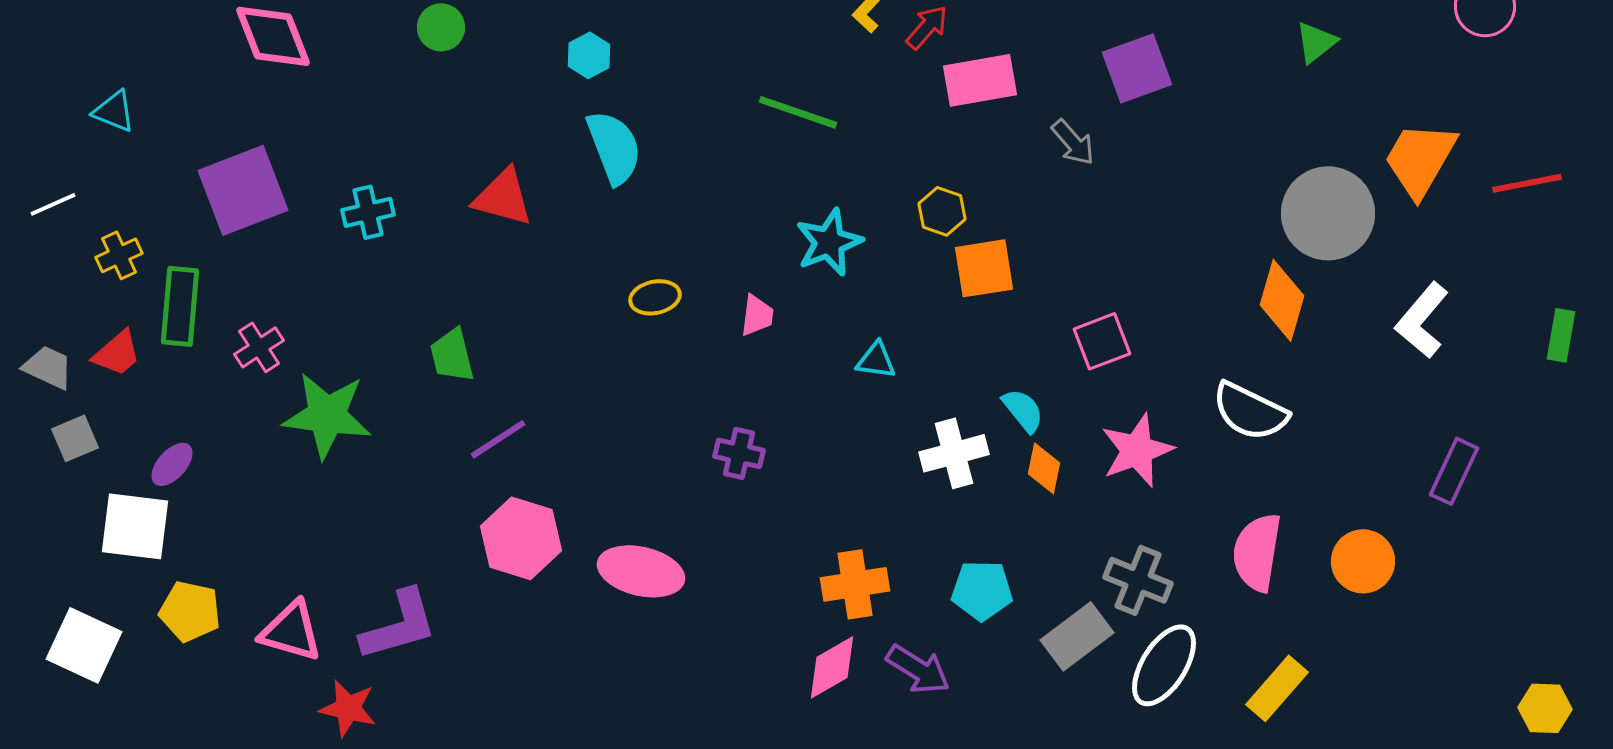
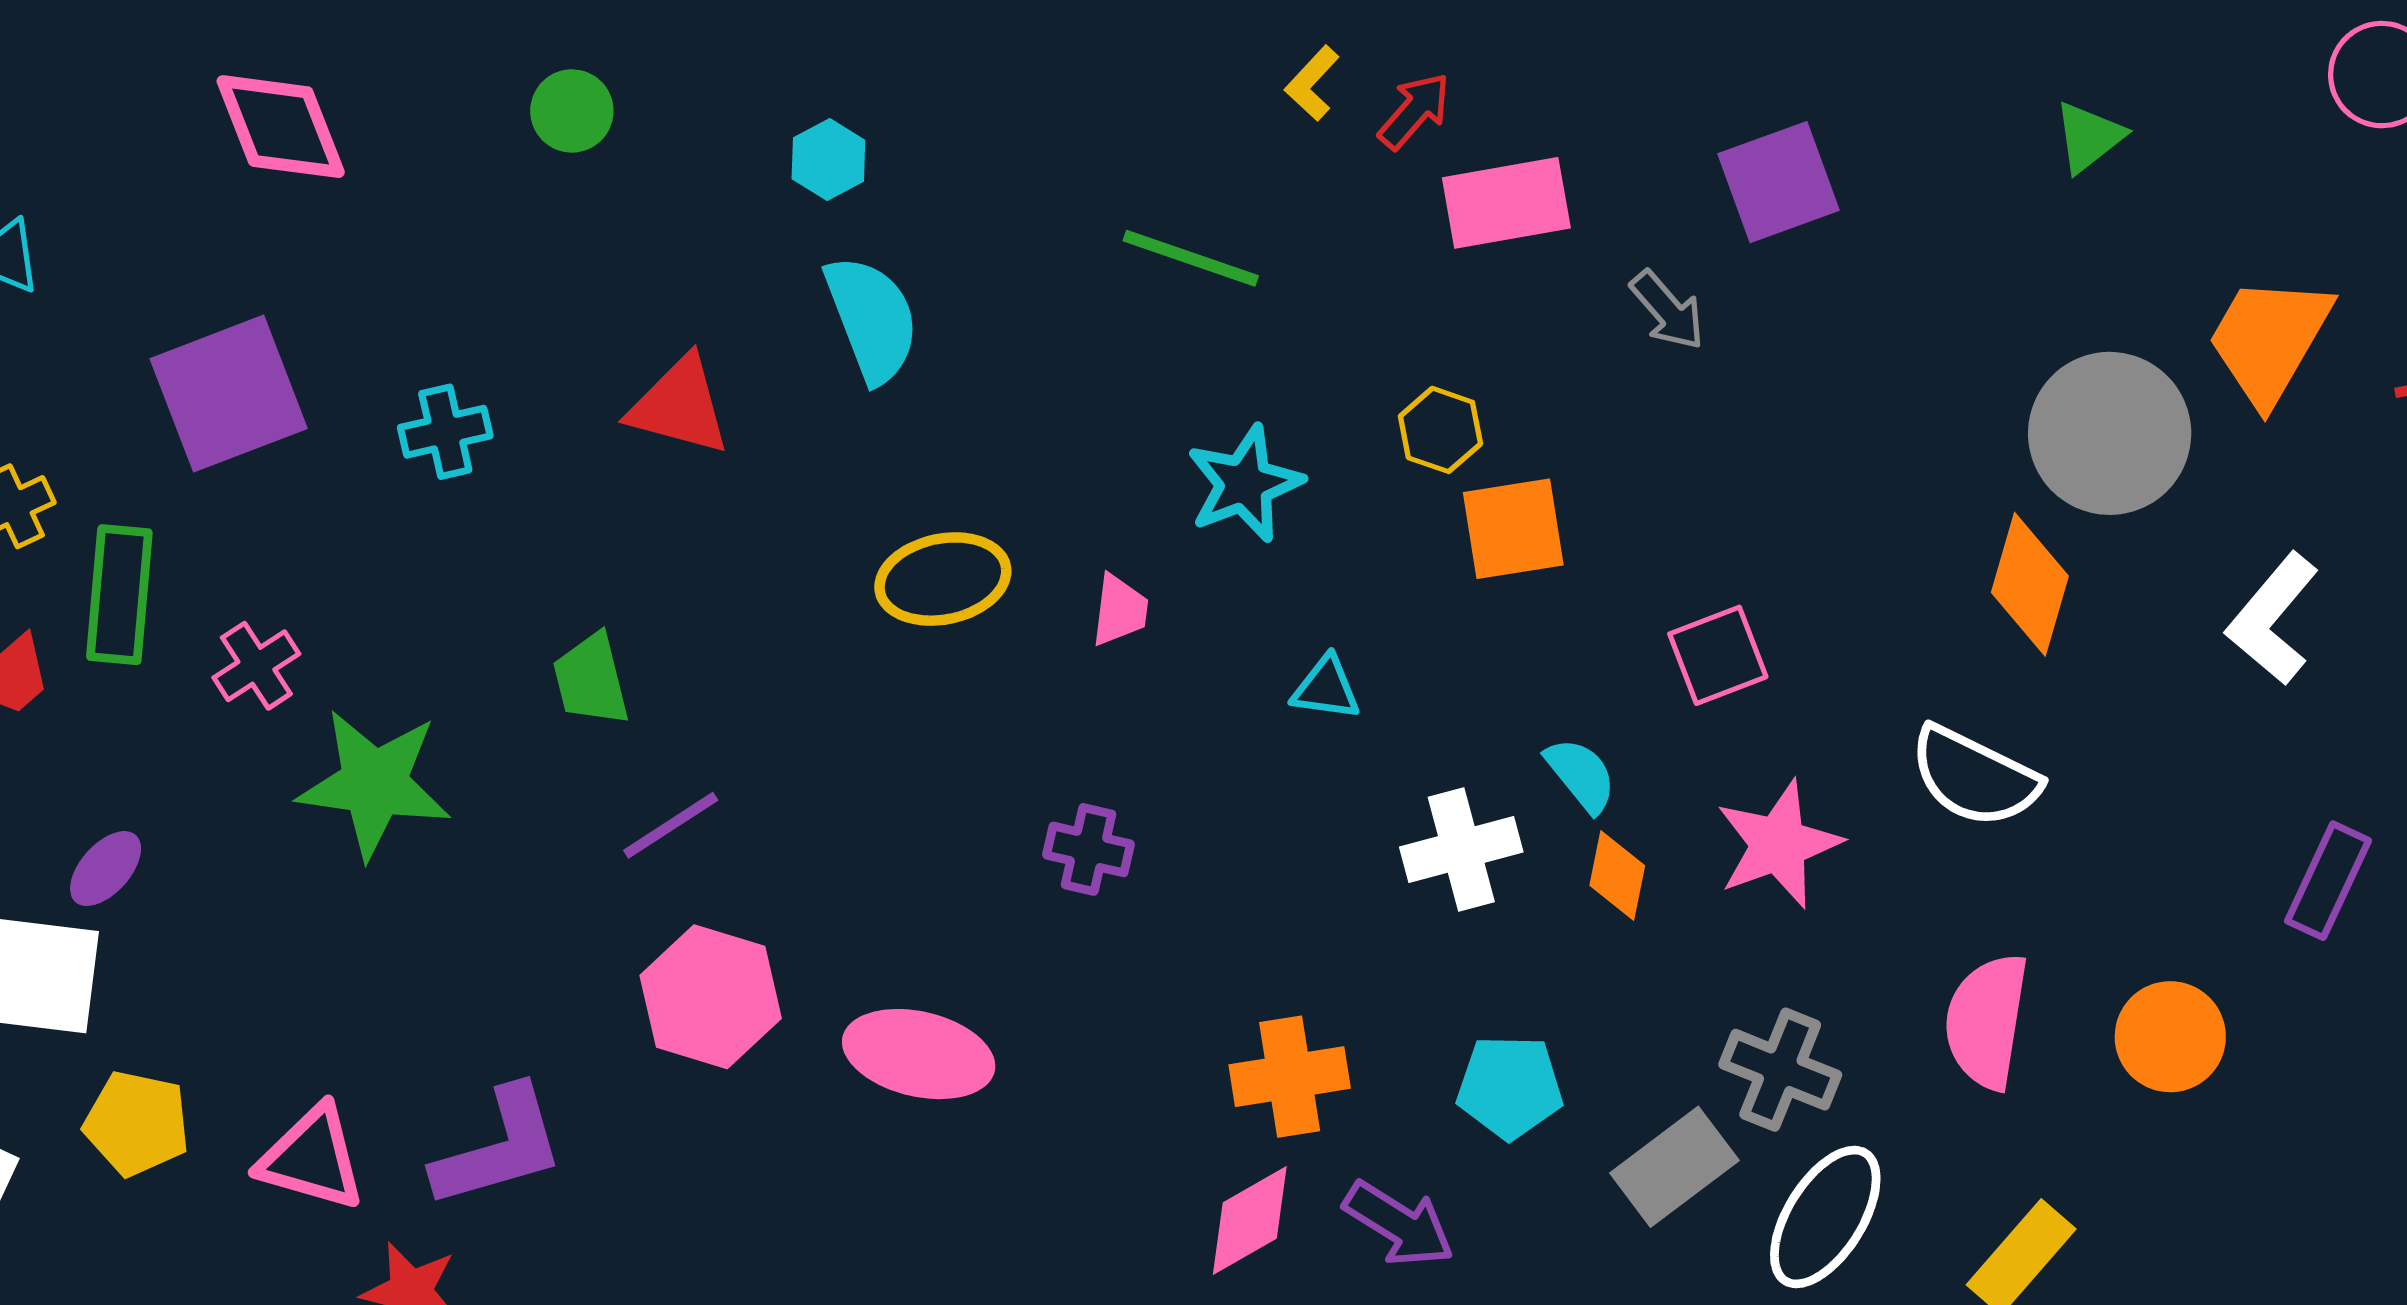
yellow ellipse: (655, 297) -> (943, 579), size x1.5

